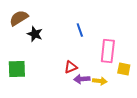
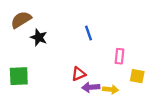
pink rectangle: (108, 51) -> (119, 56), size x0.6

